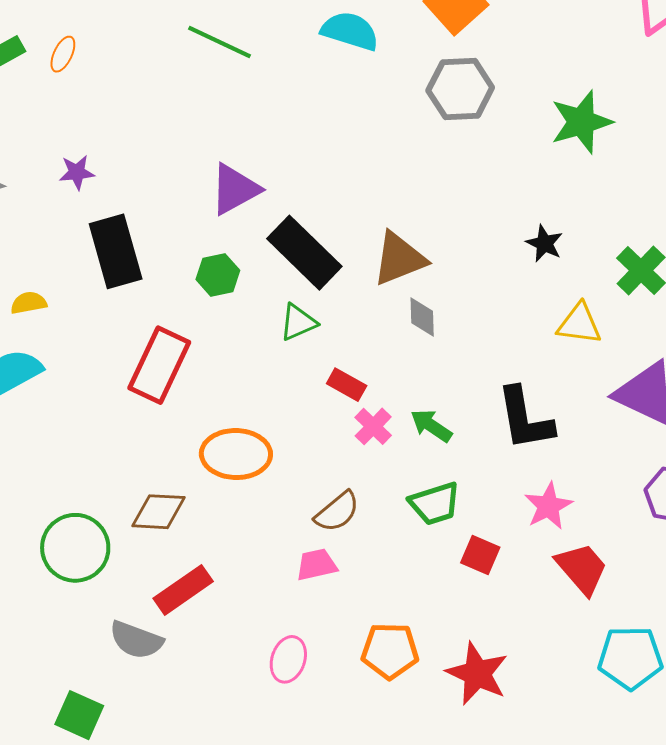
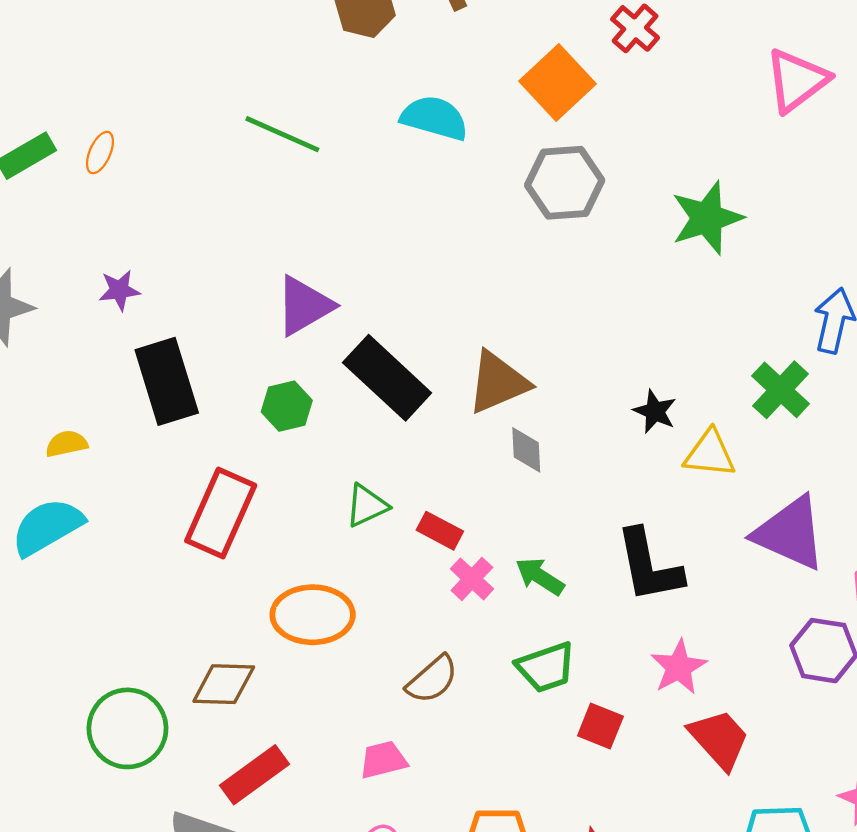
black star: (544, 243) -> (655, 411), moved
green triangle: (298, 322) -> (367, 506), moved
pink trapezoid: (317, 565) -> (383, 760), moved

